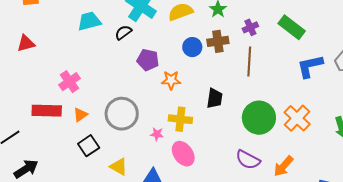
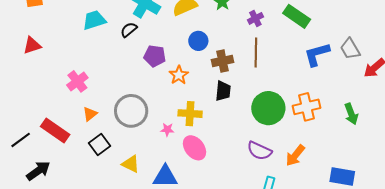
brown cross: (218, 41) -> (222, 61), moved
orange star: (171, 80) -> (179, 75), turned -30
red rectangle: (47, 111) -> (55, 130), moved, turned 36
orange cross: (297, 118) -> (306, 107), turned 36

